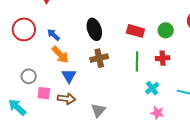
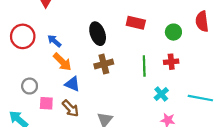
red rectangle: (135, 31) -> (136, 23), moved
blue triangle: (69, 76) -> (72, 84), turned -35
brown arrow: (66, 99) -> (71, 108), turned 42

